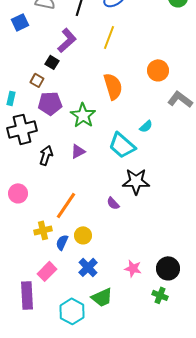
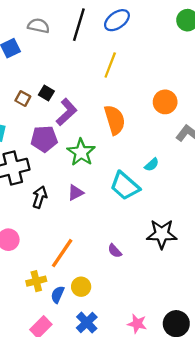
purple L-shape: (67, 40) -> (67, 112), moved
brown square: (37, 80) -> (23, 99), moved
black star: (136, 181) -> (162, 234), moved

